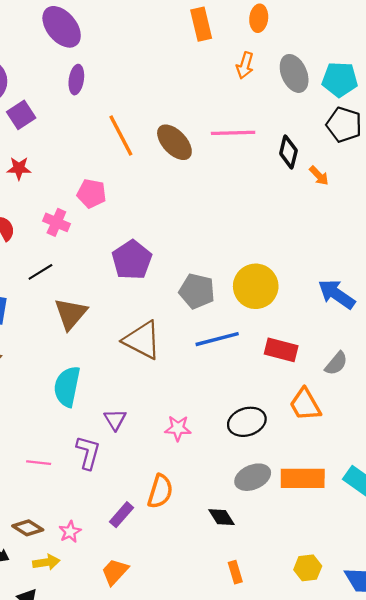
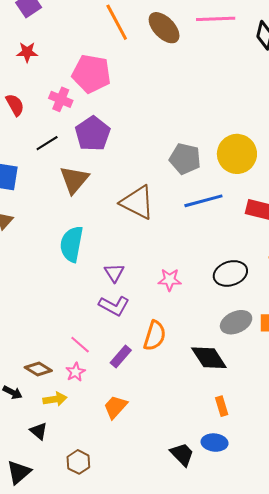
pink pentagon: (92, 194) -> (91, 74), size x1.5
purple pentagon: (132, 260) -> (93, 134), moved
purple L-shape: (88, 453) -> (114, 306), moved, turned 104
pink line: (39, 463) -> (80, 345), moved, turned 35
black diamond: (221, 517) -> (209, 358), size x1.5

